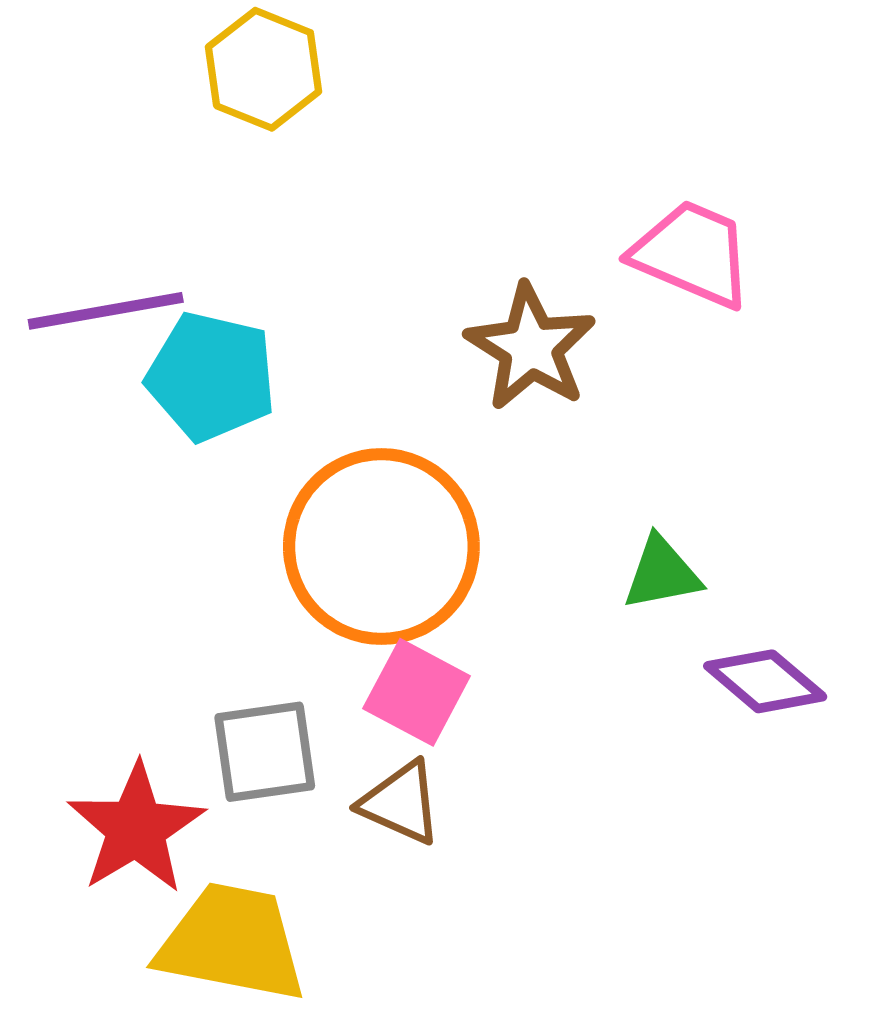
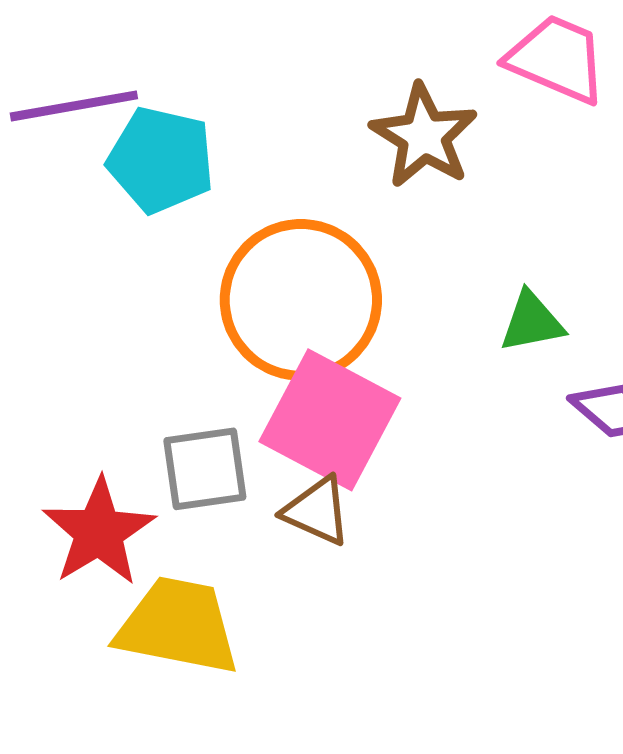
pink square: (417, 692) -> (330, 420), size x1.6

